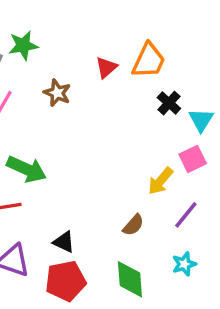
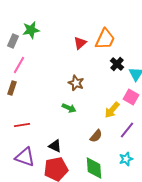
brown star: (57, 93) -> (76, 83), moved
pink square: (193, 159) -> (131, 97), turned -35
green arrow: (27, 169) -> (69, 108), moved, size x0.6

